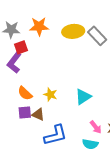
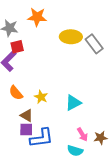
orange star: (39, 26) -> (37, 17), moved
purple square: (25, 113) -> (26, 129), moved

